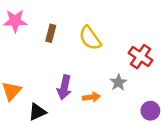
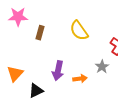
brown rectangle: (51, 33) -> (40, 33), moved

